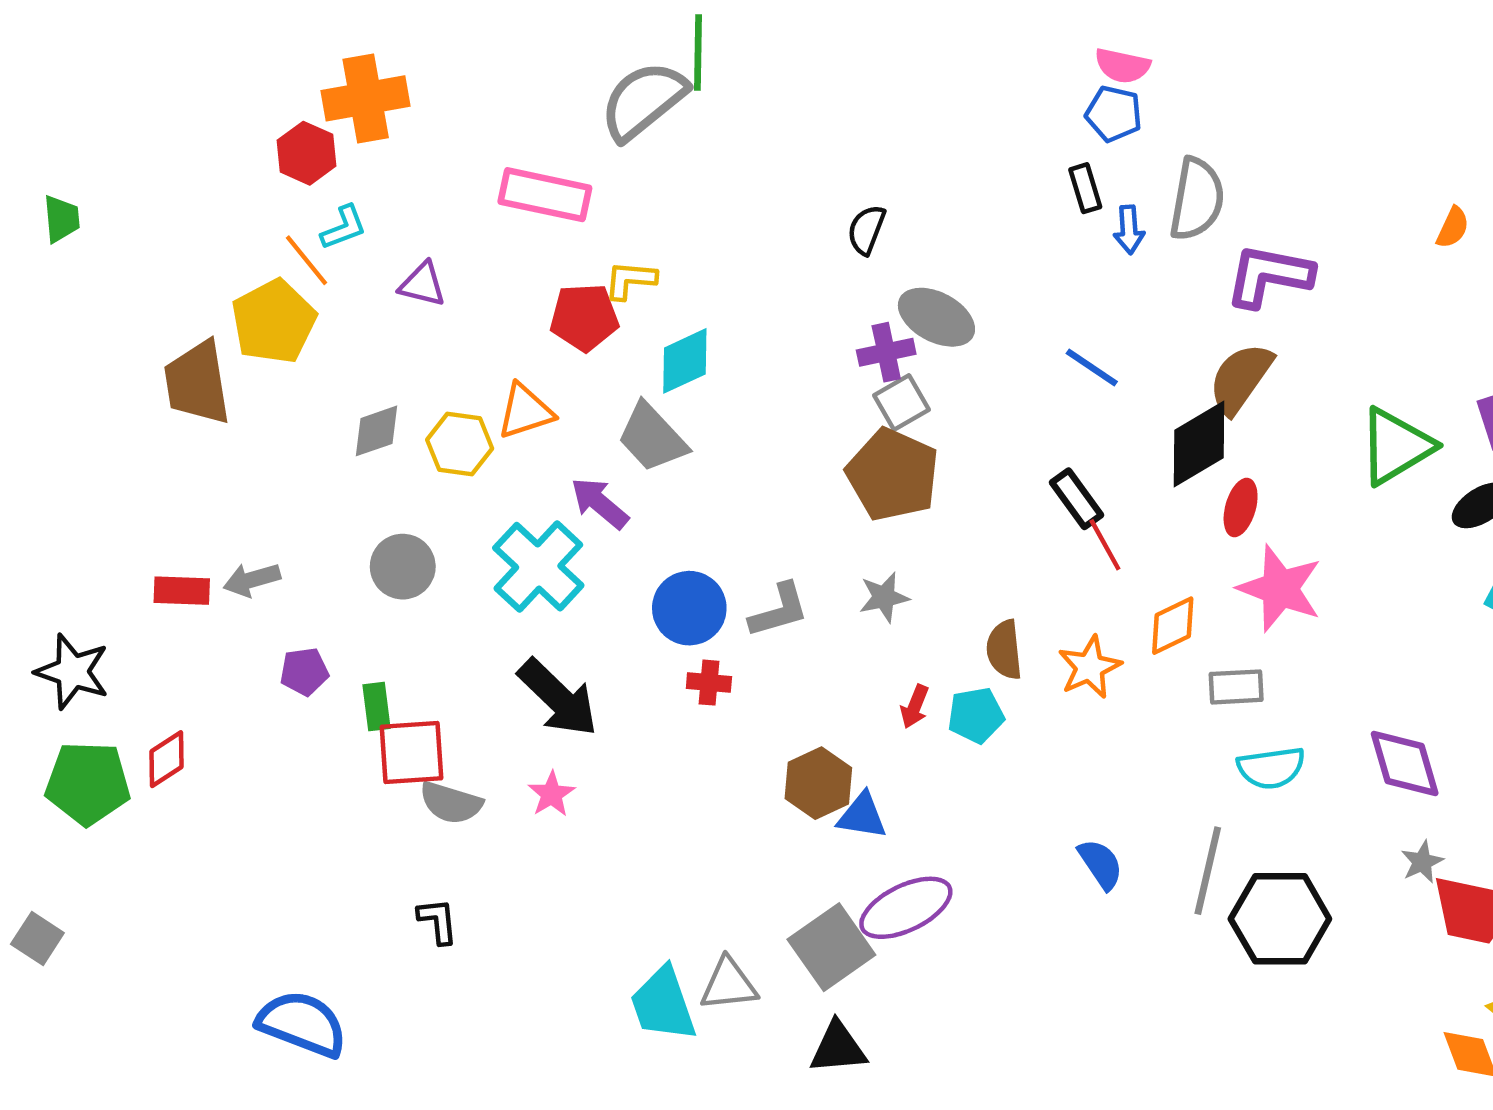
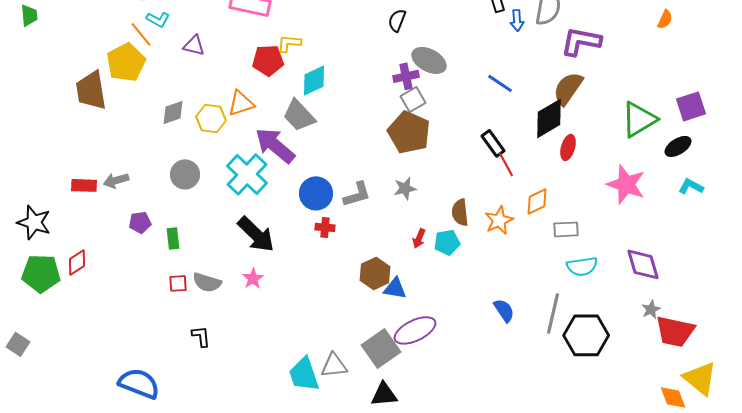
cyan L-shape: (344, 228) -> (158, 19), turned 50
purple arrow: (600, 503) -> (275, 145), size x1.5
pink star: (1280, 588) -> (626, 184), moved
red square: (411, 753) -> (178, 283), moved, size x0.6

